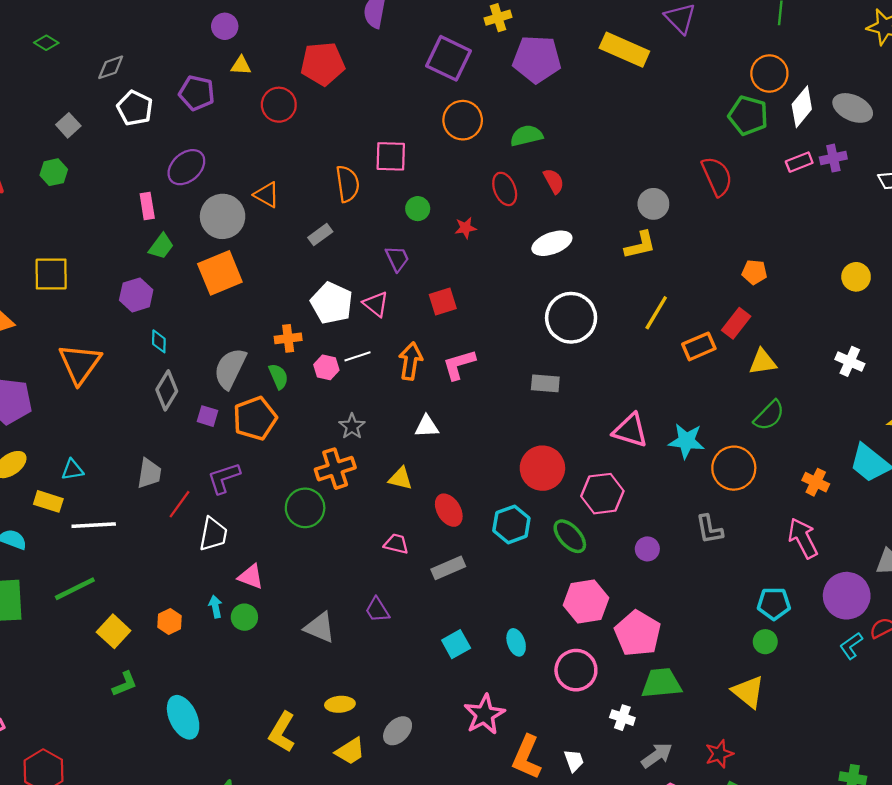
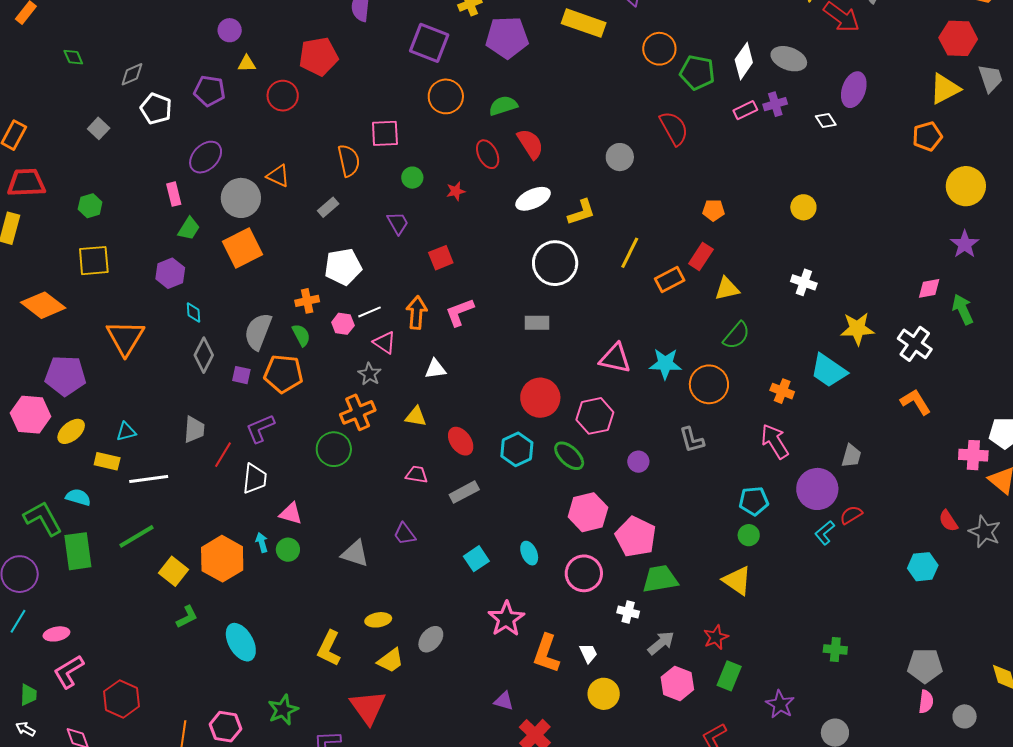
green diamond: (46, 43) -> (73, 57), turned 40
orange circle: (769, 73) -> (659, 49), moved
green hexagon: (54, 172) -> (90, 206), moved
red semicircle: (554, 181) -> (530, 144), size x1.4
yellow L-shape: (640, 245) -> (581, 212), moved
white pentagon: (332, 303) -> (343, 267), turned -30
pink triangle: (376, 304) -> (384, 343), moved
orange pentagon: (255, 418) -> (283, 374), turned 30
orange hexagon: (169, 622) -> (222, 559), size x2.0

